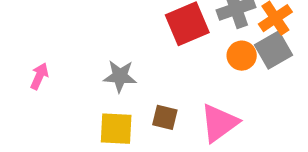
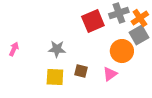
orange circle: (242, 56) -> (122, 51), moved, size x1.5
pink triangle: (219, 123) -> (110, 74), size x0.7

